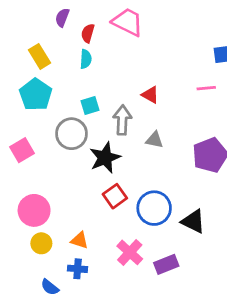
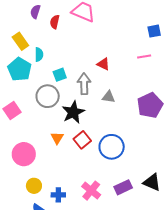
cyan semicircle: (86, 59) -> (39, 54), moved
black triangle: (193, 221) -> (152, 182), moved
orange triangle: (80, 240) -> (57, 138), moved, turned 48
yellow circle: (41, 243) -> (34, 186), moved
pink cross: (130, 252) -> (91, 191), moved

